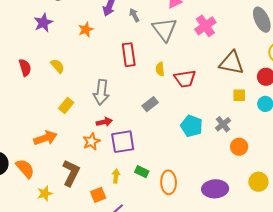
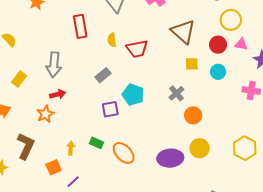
brown triangle: (232, 63) -> (183, 32), turned 32
cyan pentagon: (192, 126) -> (133, 95), moved
purple square: (123, 142) -> (110, 109), moved, size x0.7
orange ellipse: (169, 182) -> (124, 153), turned -40
yellow circle: (258, 182) -> (200, 148), moved

